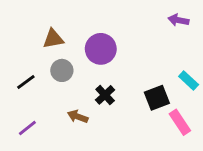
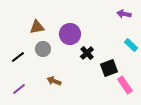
cyan rectangle: (189, 81) -> (131, 45), moved
black cross: (105, 95) -> (87, 53), moved

